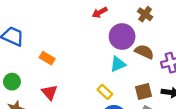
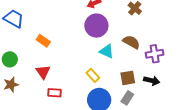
purple circle: (122, 36) -> (96, 26), moved
cyan triangle: (118, 64) -> (107, 51), turned 42

